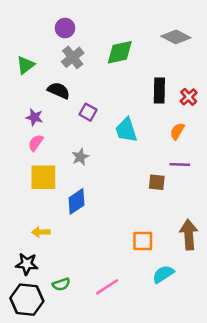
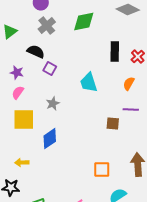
purple square: (88, 112) -> (50, 69), moved

